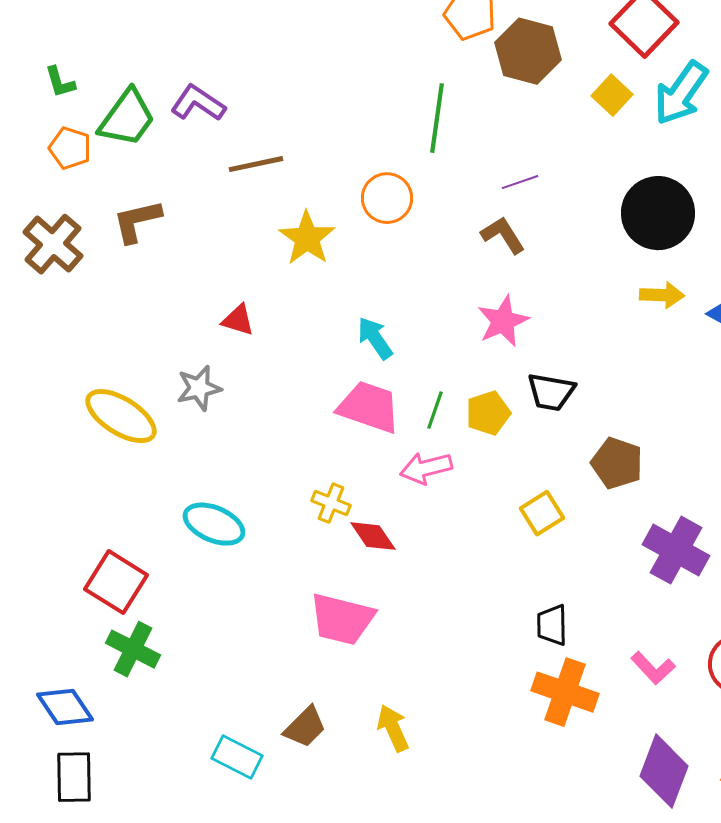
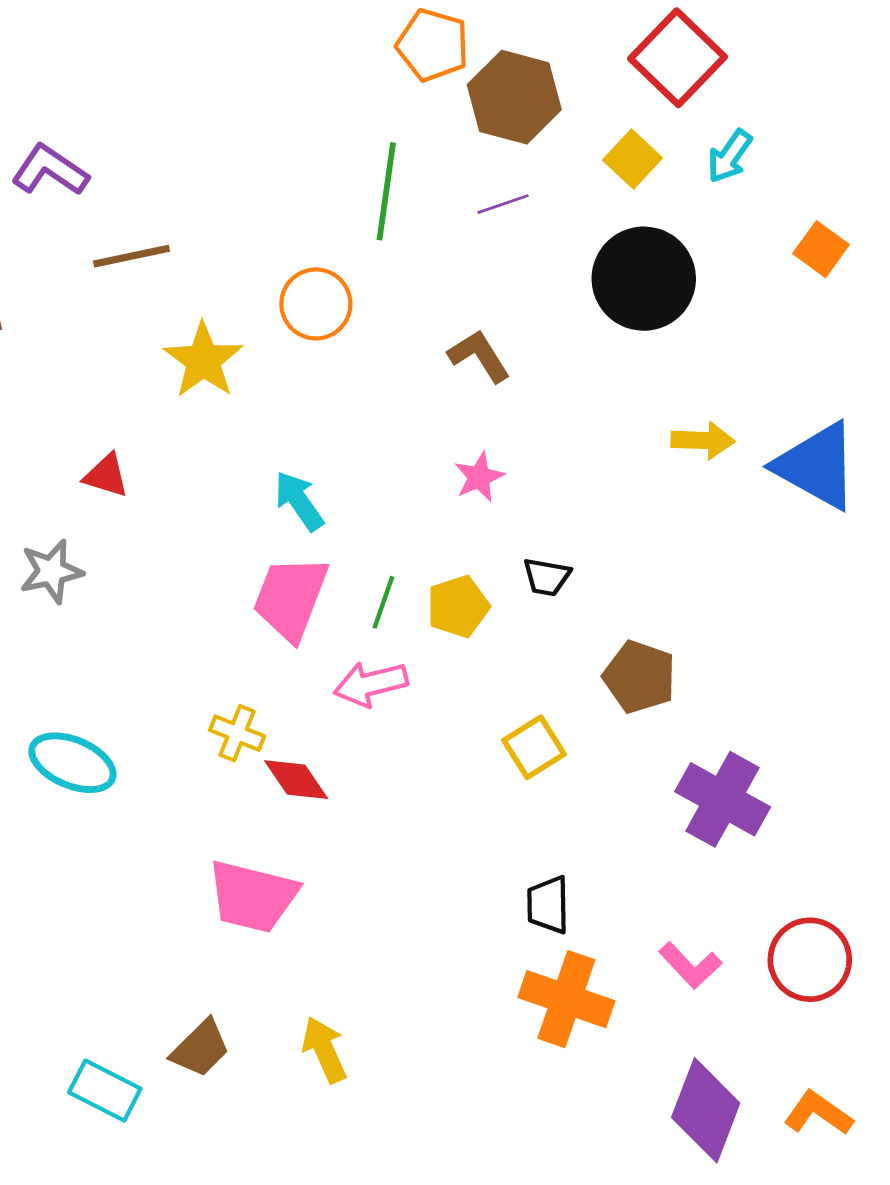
cyan arrow: (681, 93) -> (730, 156), size x0.6
purple line: (520, 182) -> (503, 204), moved
black circle: (658, 213) -> (644, 279), moved
pink star: (503, 321) -> (479, 477), size x0.7
black trapezoid: (551, 392) -> (547, 577), size x0.7
pink trapezoid: (369, 407) -> (291, 598), turned -88

